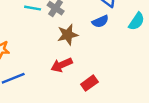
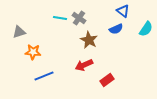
brown star: (68, 35) -> (89, 40), turned -30

